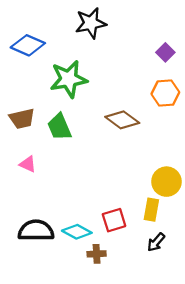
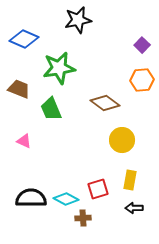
brown trapezoid: (22, 119) -> (19, 89), moved, turned -145
yellow circle: (166, 182) -> (122, 140), moved
black arrow: (156, 242) -> (134, 208), turned 48

